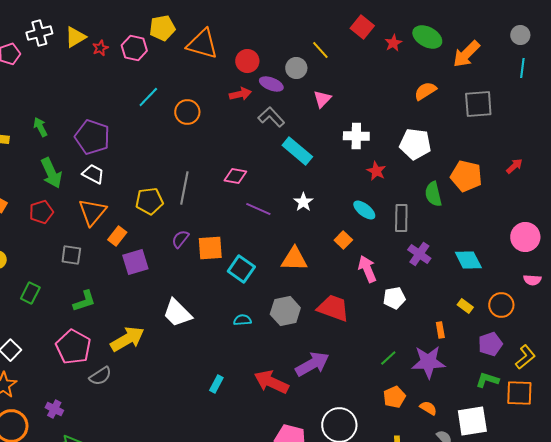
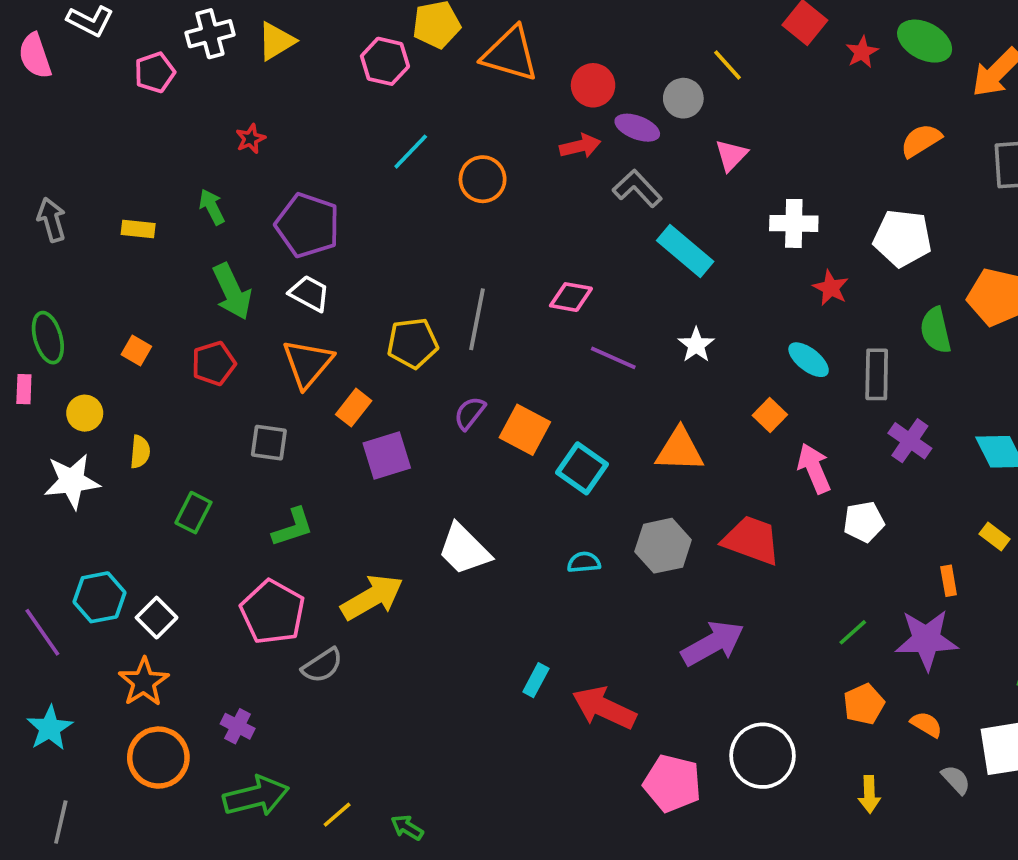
red star: (100, 48) -> (250, 139), moved
orange square: (210, 248) -> (525, 430), turned 32
red arrow: (271, 382) -> (604, 708), moved

